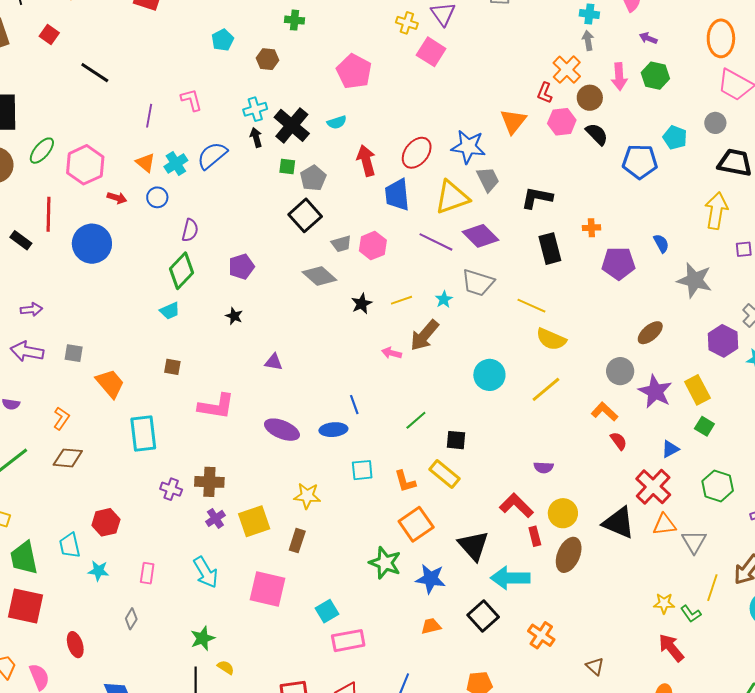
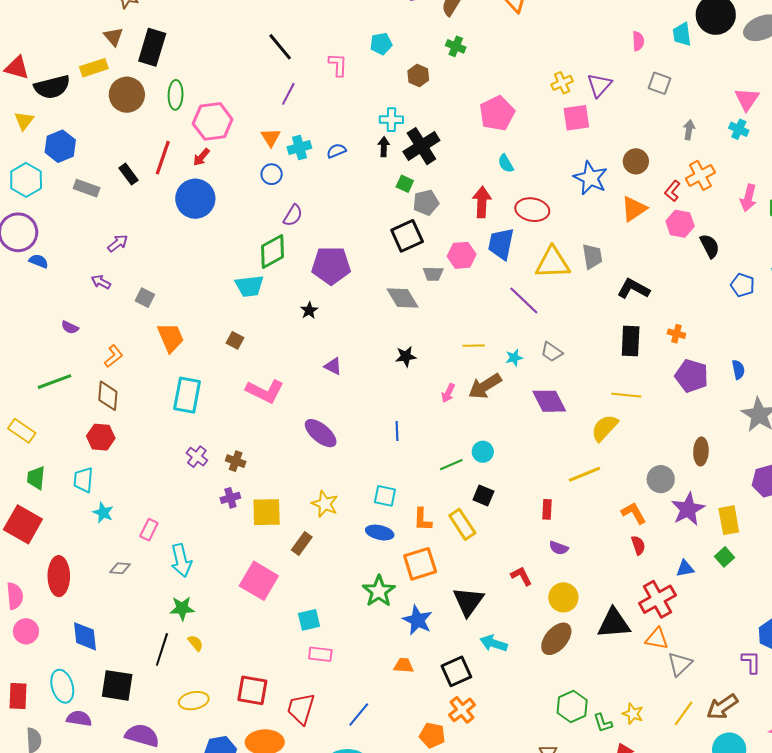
yellow cross: (407, 23) -> (562, 83), turned 30
gray arrow: (588, 40) -> (689, 130), moved
pink square: (431, 52) -> (576, 118), turned 32
black line: (95, 73) -> (280, 47), moved
brown circle: (590, 98) -> (636, 161), moved
pink L-shape: (191, 100) -> (338, 65), moved
cyan semicircle: (337, 122) -> (506, 163), moved, turned 60
blue star: (468, 147) -> (590, 178), moved
green ellipse: (42, 151) -> (176, 95), turned -56
red ellipse: (417, 153) -> (532, 210), turned 44
blue semicircle: (212, 156) -> (336, 151), size x0.6
blue pentagon: (640, 162) -> (743, 285), size x0.7
red arrow: (117, 198) -> (201, 157), moved, turned 96
purple diamond: (481, 236) -> (549, 401), moved
pink hexagon: (373, 246) -> (462, 255), moved
purple pentagon: (241, 267) -> (331, 265), size x1.5
gray trapezoid: (478, 283) -> (552, 352), size x0.7
black star: (362, 304) -> (406, 356), moved
yellow line: (531, 306) -> (626, 395), moved, turned -36
purple arrow: (31, 309) -> (118, 243), turned -50
cyan trapezoid: (170, 311) -> (249, 286), size x1.4
brown ellipse: (650, 333) -> (701, 451), turned -64
yellow semicircle: (551, 339) -> (605, 428), turned 92
purple arrow: (27, 351) -> (101, 282), size x0.6
pink arrow: (392, 353) -> (448, 393), turned -96
cyan circle: (489, 375) -> (483, 452), moved, size x0.7
blue ellipse: (333, 430) -> (380, 533), moved
brown diamond: (68, 458) -> (108, 396), turned 72
brown cross: (209, 482) -> (236, 461), size x0.7
green hexagon: (718, 486) -> (572, 706), moved
red L-shape: (516, 505) -> (521, 576), size x0.7
red hexagon: (106, 522) -> (101, 437), moved
black triangle: (619, 523) -> (614, 623), turned -45
red rectangle: (535, 536) -> (547, 509), moved
green trapezoid: (24, 558) -> (36, 478), size x0.7
cyan arrow: (206, 572) -> (181, 560), moved
cyan arrow: (510, 578) -> (494, 643), size x0.7
green L-shape: (691, 614) -> (603, 723), moved
gray diamond: (131, 619) -> (120, 568), turned 45
orange cross: (541, 635) -> (462, 710), moved
pink rectangle: (348, 641) -> (320, 654), size x0.7
red ellipse: (75, 645) -> (59, 576), size x1.5

